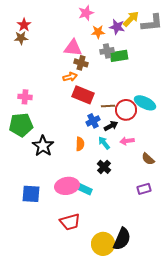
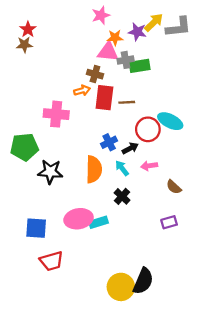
pink triangle: (73, 48) -> (108, 52), moved
red rectangle: (83, 95) -> (104, 98), moved, turned 75
pink cross: (25, 97) -> (56, 114), moved, size x1.5
brown line: (108, 106) -> (127, 102), moved
orange semicircle: (80, 144) -> (94, 169), size x1.6
black star: (43, 146) -> (50, 172), turned -30
cyan rectangle: (84, 189) -> (98, 222), turned -42
red trapezoid: (70, 222) -> (51, 261), moved

